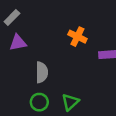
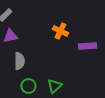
gray semicircle: (42, 72) -> (19, 61), moved

